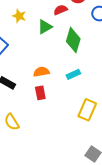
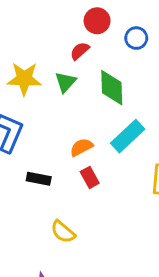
yellow star: (19, 16) -> (24, 79), size x1.6
cyan rectangle: (73, 74) -> (128, 136), size x1.6

